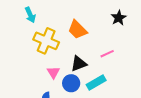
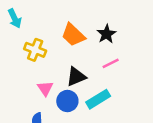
black star: (119, 18) -> (106, 34), moved
yellow cross: (46, 41) -> (35, 50), size x0.7

